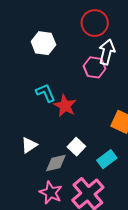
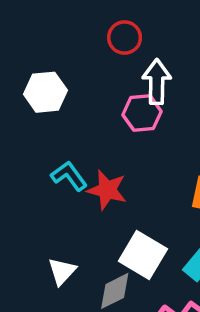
red circle: (95, 23) -> (125, 38), size x0.7
white square: (76, 147) -> (143, 255), size x1.5

